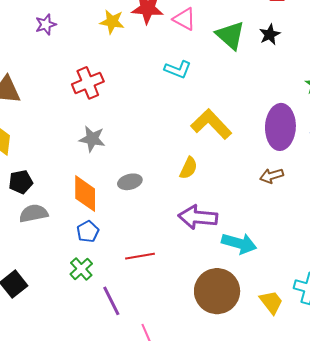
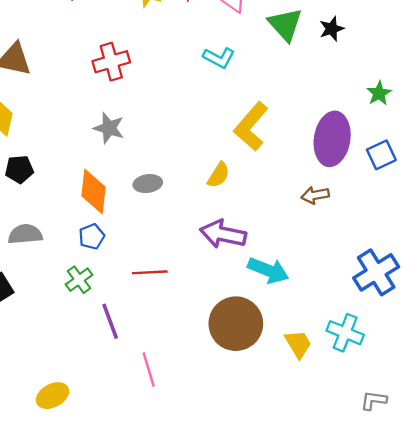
yellow L-shape: (211, 124) -> (251, 126), turned -102
gray semicircle: (34, 213) -> (25, 234), moved

